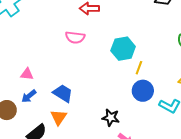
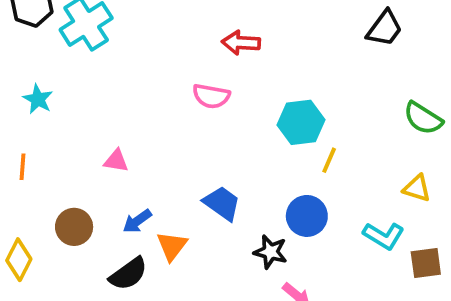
blue circle: (143, 91) -> (307, 216), moved
blue trapezoid: (63, 93) -> (222, 203), moved
blue arrow: (29, 96) -> (137, 221), moved

